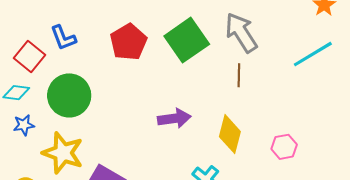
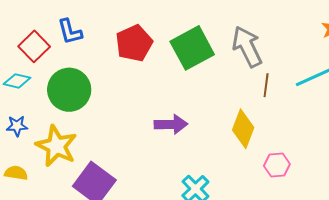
brown line: (239, 75) -> (266, 85), moved
blue star: (24, 125) -> (17, 126), moved
yellow diamond: (230, 134) -> (243, 129), moved

